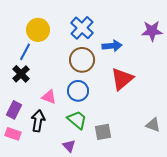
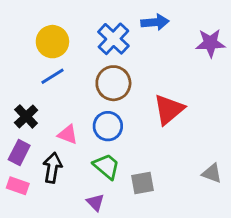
blue arrow: (112, 46) -> (155, 22), moved
blue line: (25, 52) -> (52, 76), moved, turned 30
black cross: (21, 74) -> (26, 116), moved

